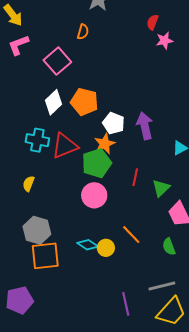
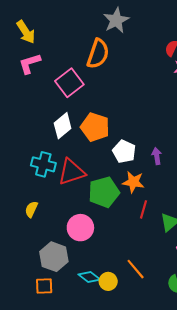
orange semicircle: (83, 32) -> (98, 54), size x1.8
purple arrow: (145, 126) -> (157, 156), size x0.6
orange star: (105, 144) -> (133, 182), moved, turned 30
pink circle: (94, 195) -> (80, 228), moved
gray hexagon: (37, 230) -> (54, 257), moved
orange square: (45, 256) -> (44, 286), size x0.6

